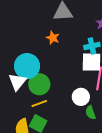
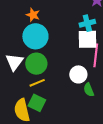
orange star: (53, 38) -> (33, 15), moved
cyan circle: (27, 66) -> (35, 36), moved

